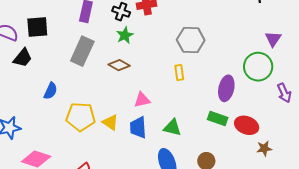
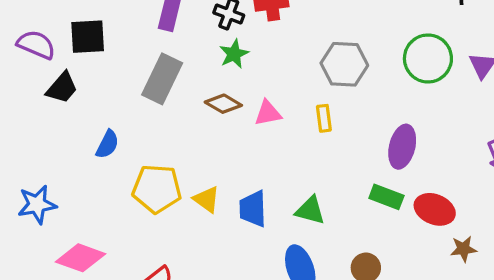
green circle: (258, 67) -> (428, 58), moved
pink triangle: (142, 100) -> (268, 113), moved

